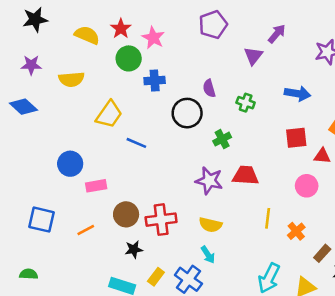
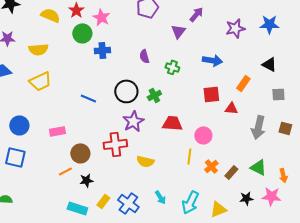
black circle: (187, 113) -> (126, 91), moved
yellow trapezoid: (109, 114) -> (40, 81), moved, turned 30
blue circle: (70, 164) -> (19, 125), moved
purple star: (209, 181) -> (133, 121), moved, turned 30
pink circle: (307, 186) -> (203, 135), moved
red cross: (161, 220) -> (115, 144), moved
orange line: (86, 230) -> (65, 171), moved
brown rectangle: (322, 253) -> (231, 172), moved
cyan arrow: (208, 255) -> (160, 197), moved

